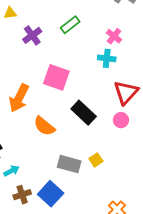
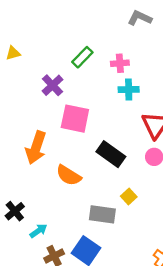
purple cross: (32, 35) -> (52, 85), moved
pink cross: (114, 36) -> (120, 63), moved, turned -35
yellow square: (96, 160) -> (129, 196), moved

